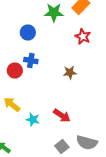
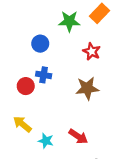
red star: (83, 36) -> (92, 51), moved
brown star: (70, 72) -> (87, 88), size x1.5

